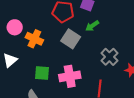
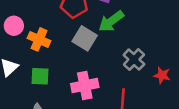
green arrow: (92, 26) -> (111, 21), size x1.5
green square: (42, 73) -> (40, 76), moved

